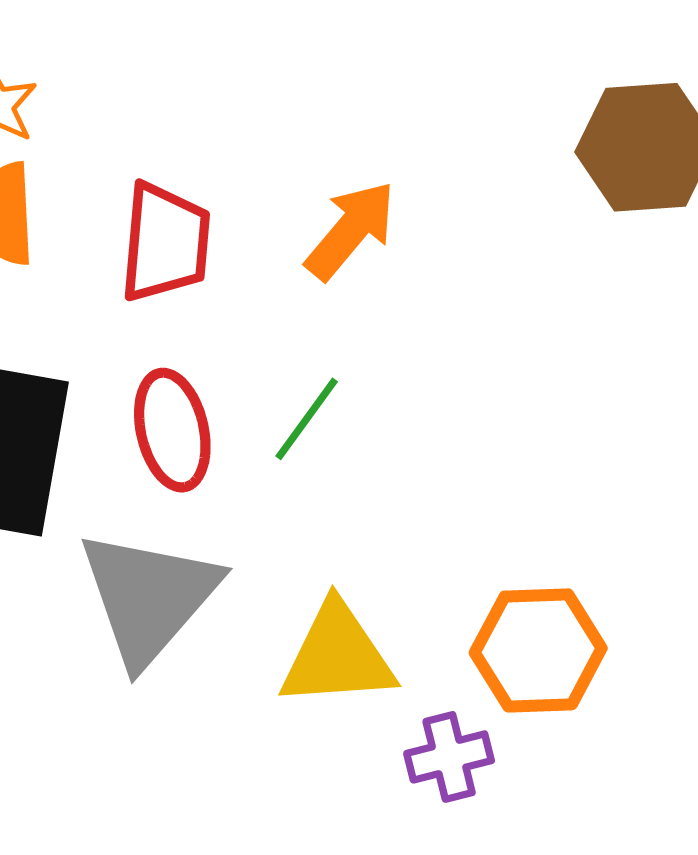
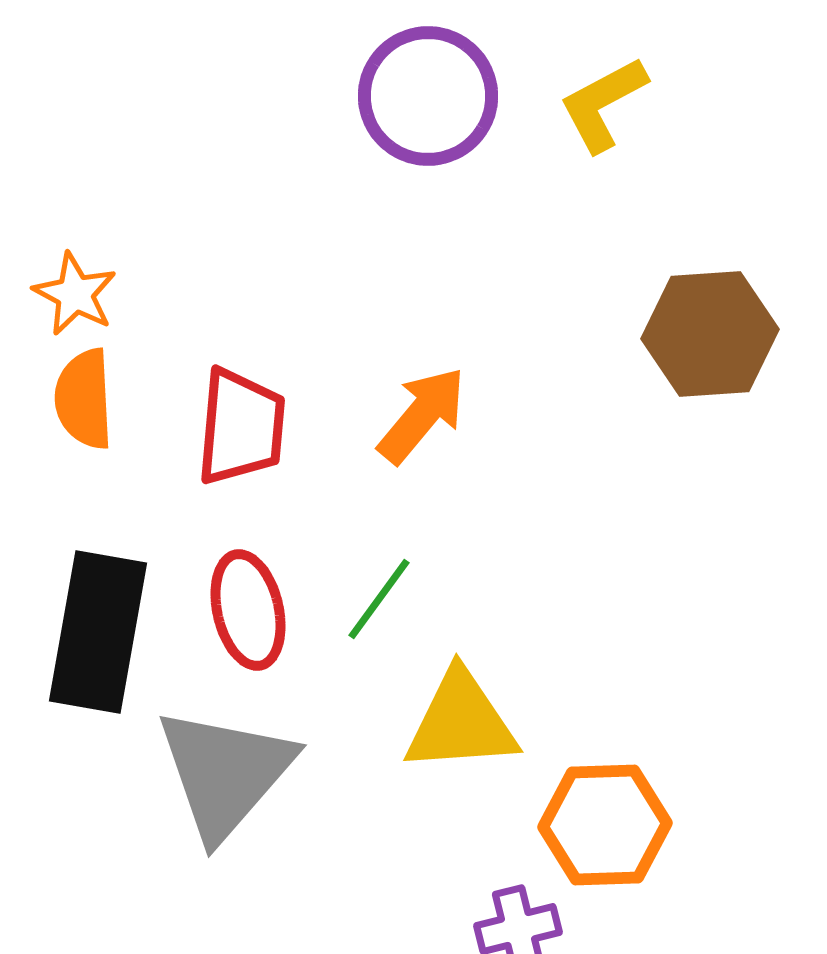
yellow triangle: (337, 656) -> (461, 722), moved

